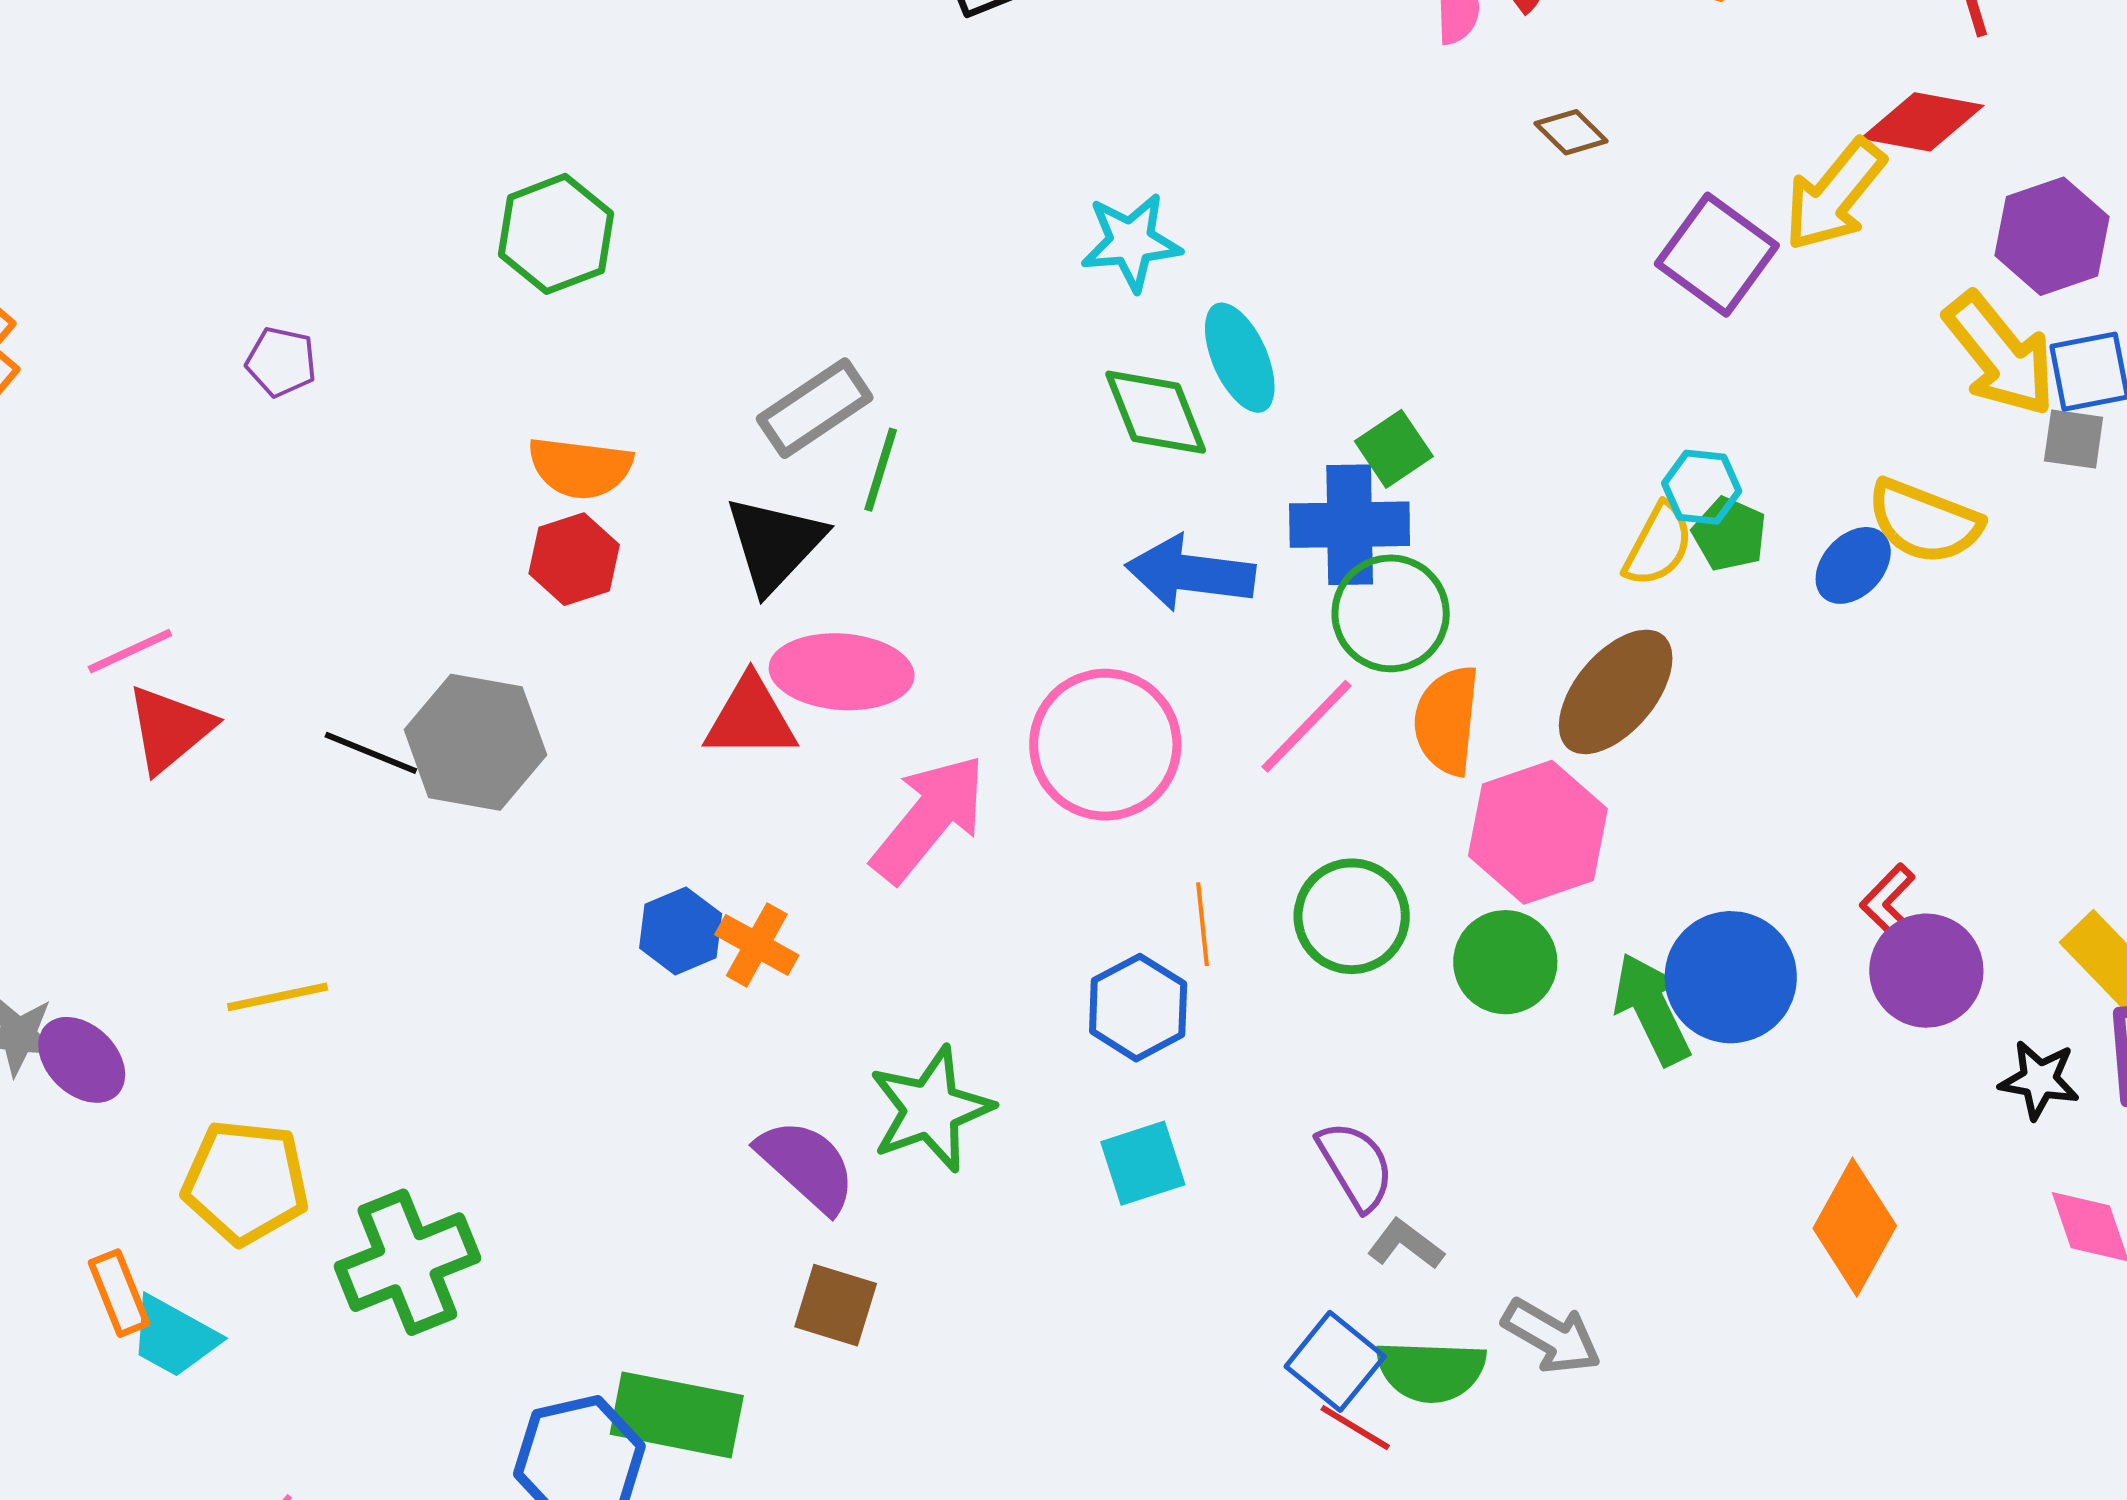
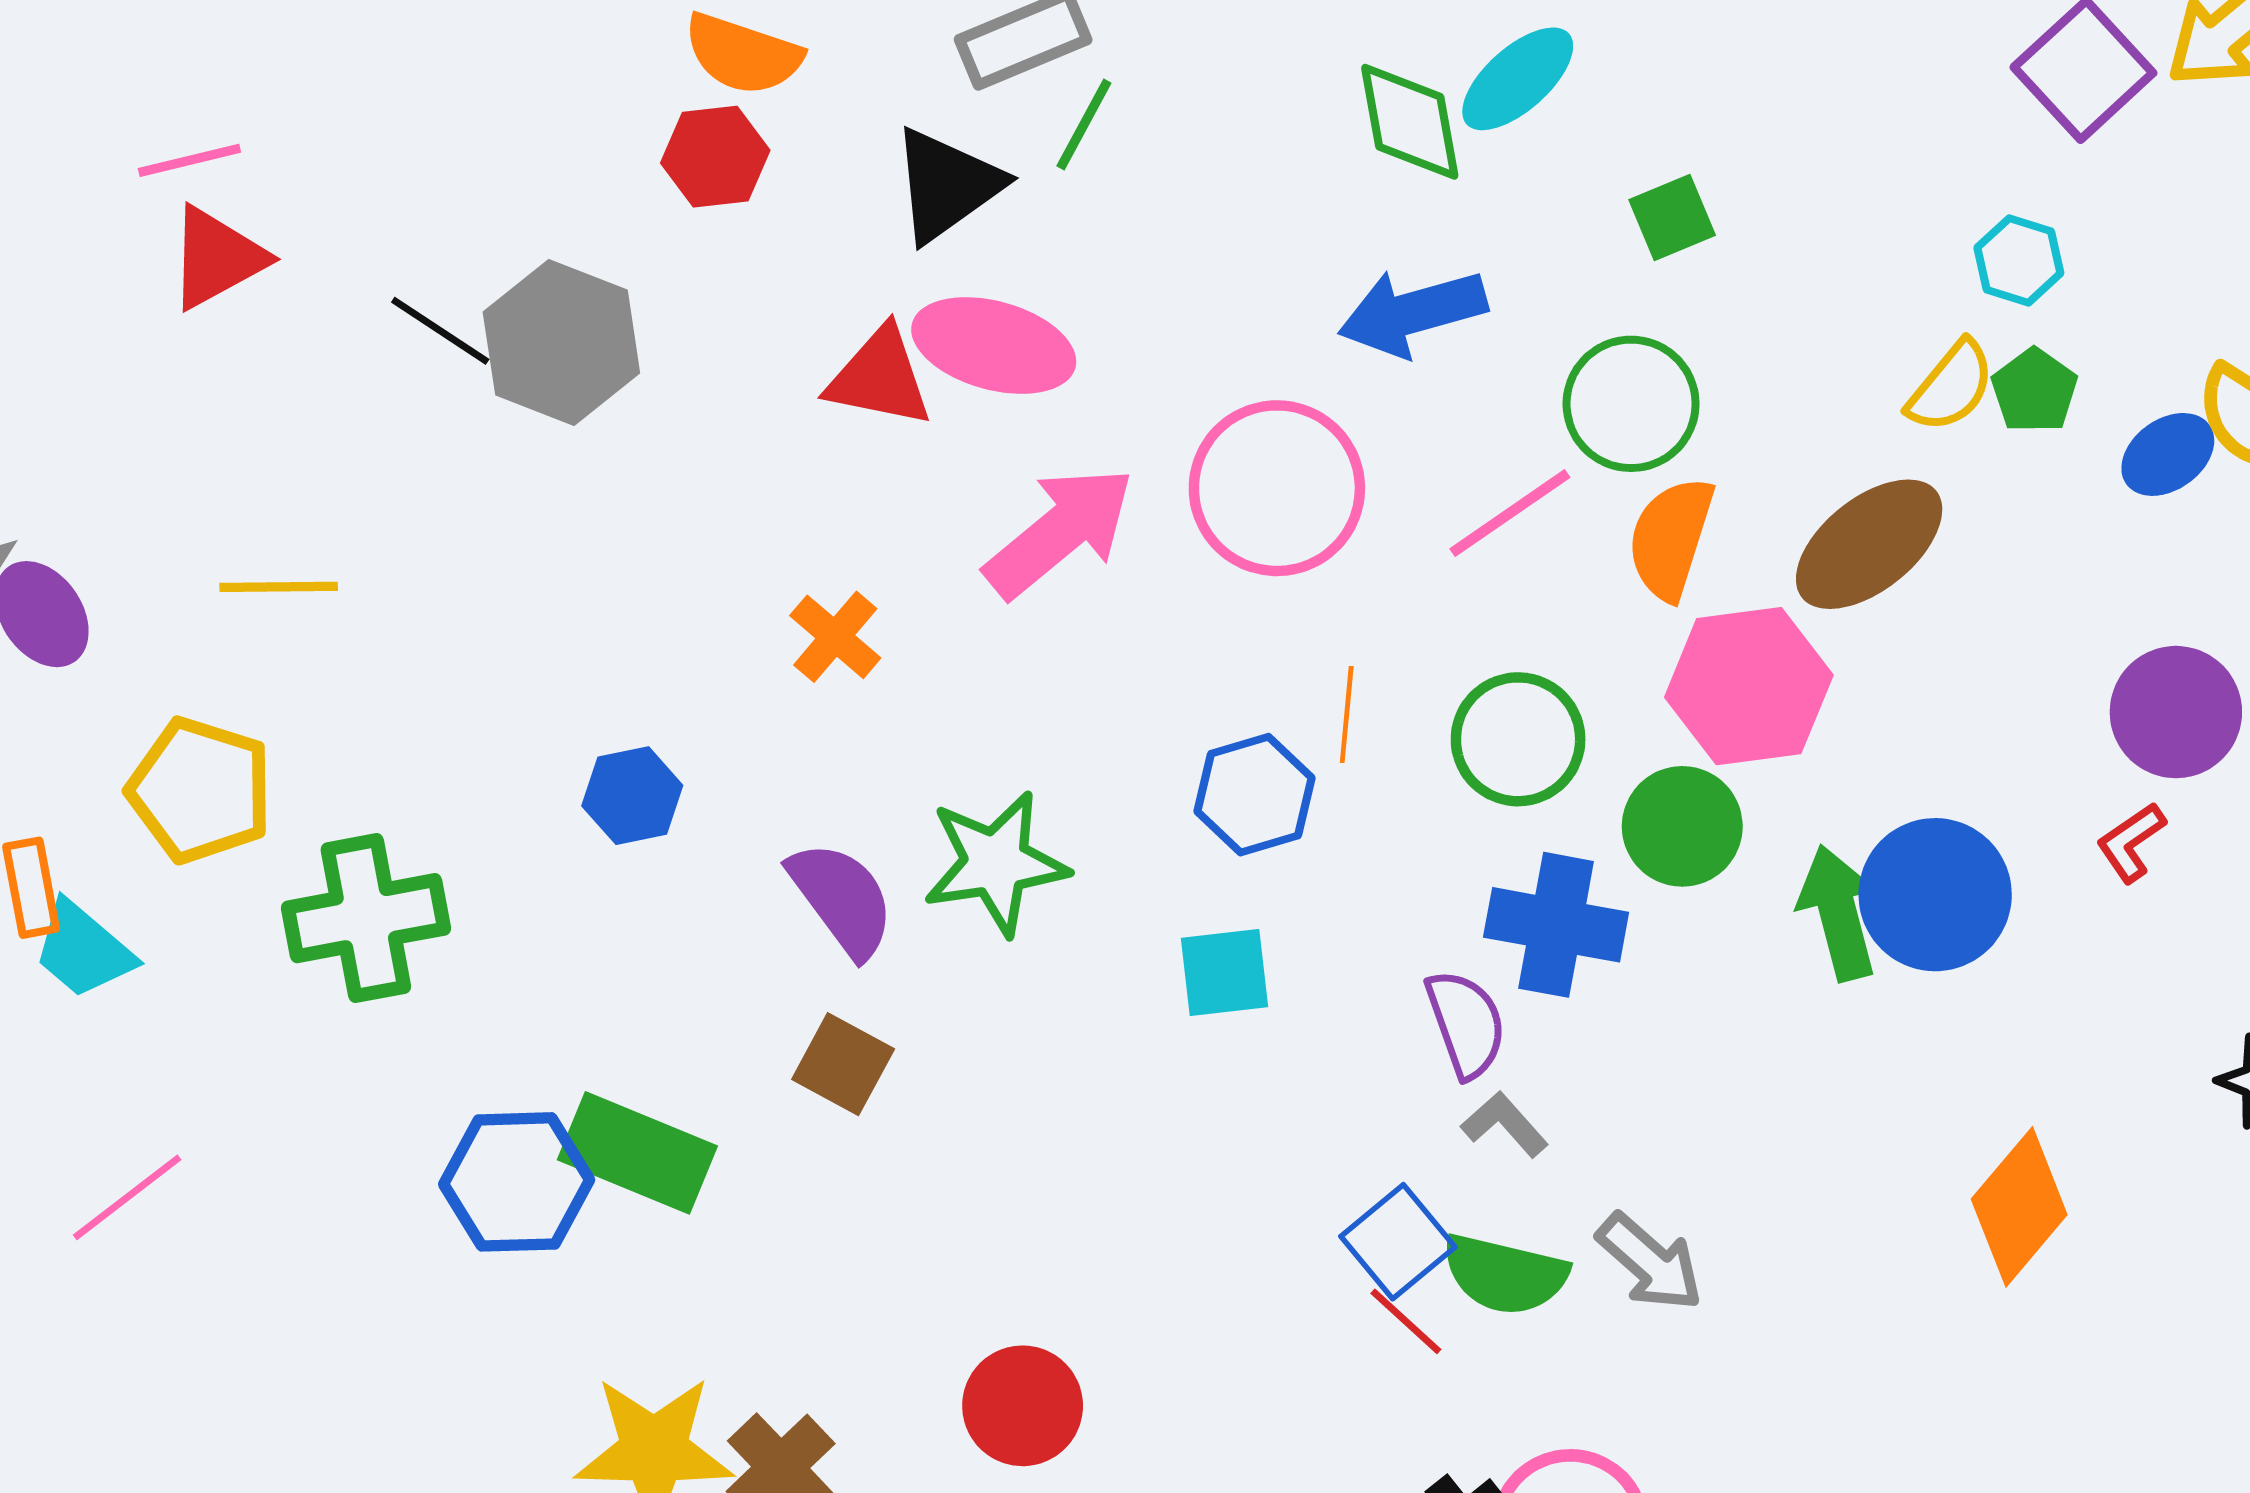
cyan ellipse: (1240, 358) -> (1518, 79), turned 61
cyan hexagon: (1702, 487) -> (2019, 260), moved
blue cross: (1350, 525) -> (1556, 925), moved
blue arrow: (1190, 573) -> (1412, 313), turned -34
blue hexagon: (681, 931) -> (632, 796), moved
purple circle: (1926, 971) -> (2176, 712), moved

